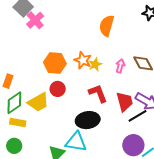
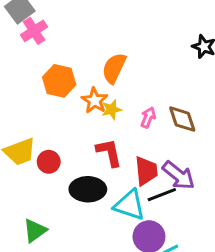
orange semicircle: (107, 26) -> (114, 68), moved
orange hexagon: (55, 63) -> (59, 81), moved
red circle: (58, 89) -> (49, 162), moved
cyan triangle: (76, 142) -> (130, 205), moved

